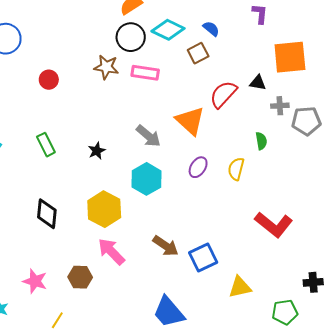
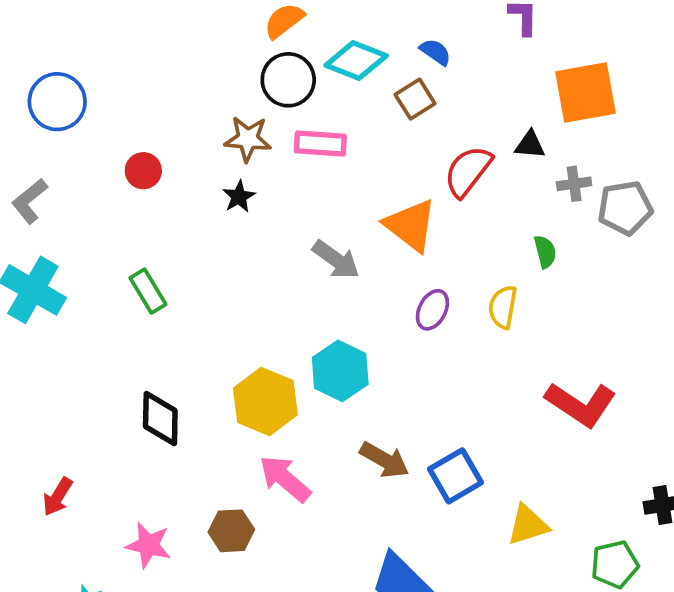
black star: (97, 151) -> (239, 197), moved
cyan hexagon: (147, 179) -> (340, 371), moved

